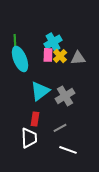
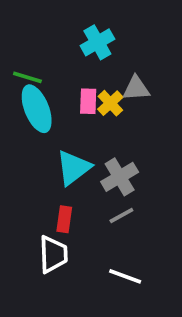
green line: (15, 42) -> (27, 77), turned -70
cyan cross: (53, 42) -> (97, 42), moved
gray triangle: (78, 58) -> (136, 88), moved
gray line: (60, 128) -> (121, 216), moved

